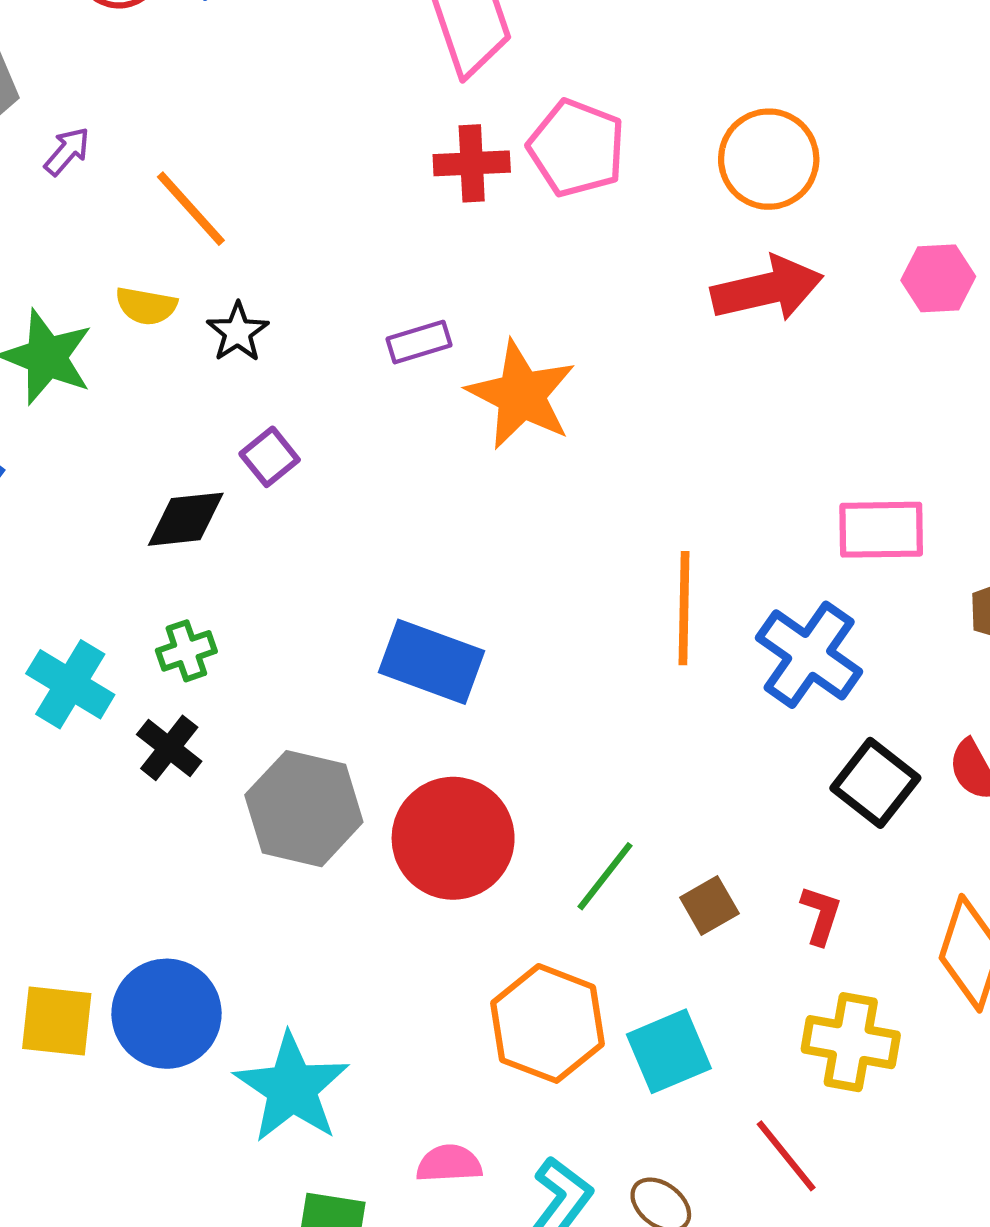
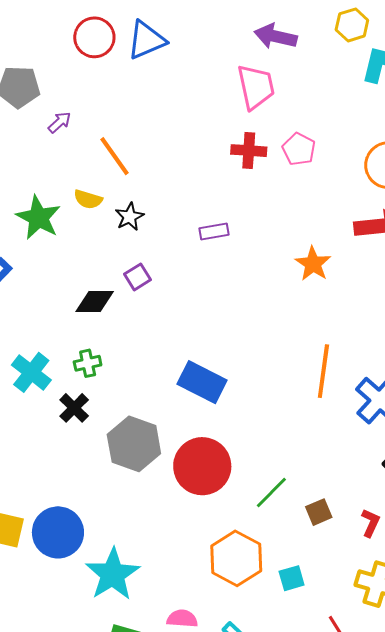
pink pentagon: (577, 148) -> (299, 149), size x0.7
orange star: (521, 395) -> (313, 264), moved, size x0.7
cyan square: (669, 1051) -> (292, 578), size x0.7

